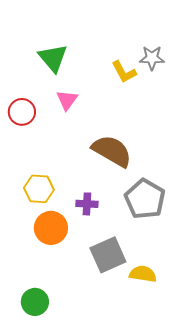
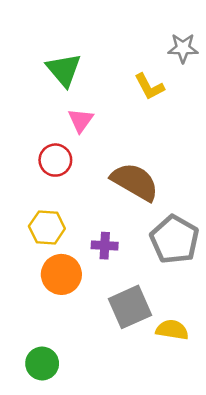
gray star: (152, 58) -> (183, 48), moved
red circle: (22, 112) -> (55, 160), moved

